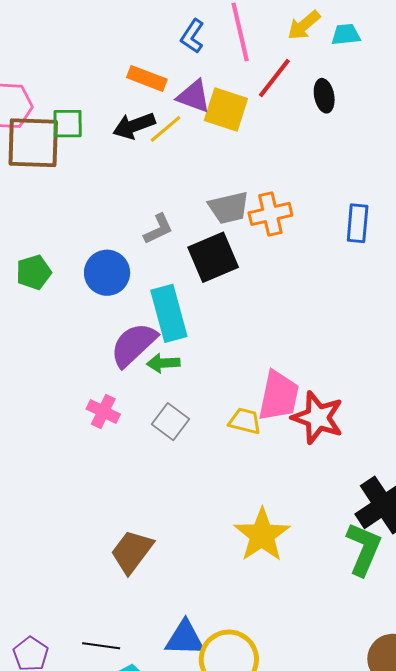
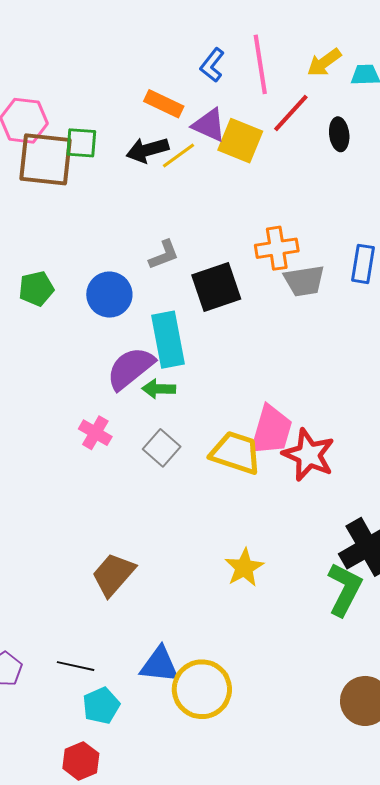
gray trapezoid: (229, 208) -> (304, 281), moved
yellow trapezoid: (245, 421) -> (236, 453), size x1.6
yellow star: (262, 535) -> (244, 568), size x0.7

